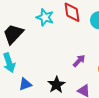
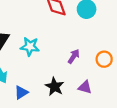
cyan star: (45, 17) -> (30, 47), moved

